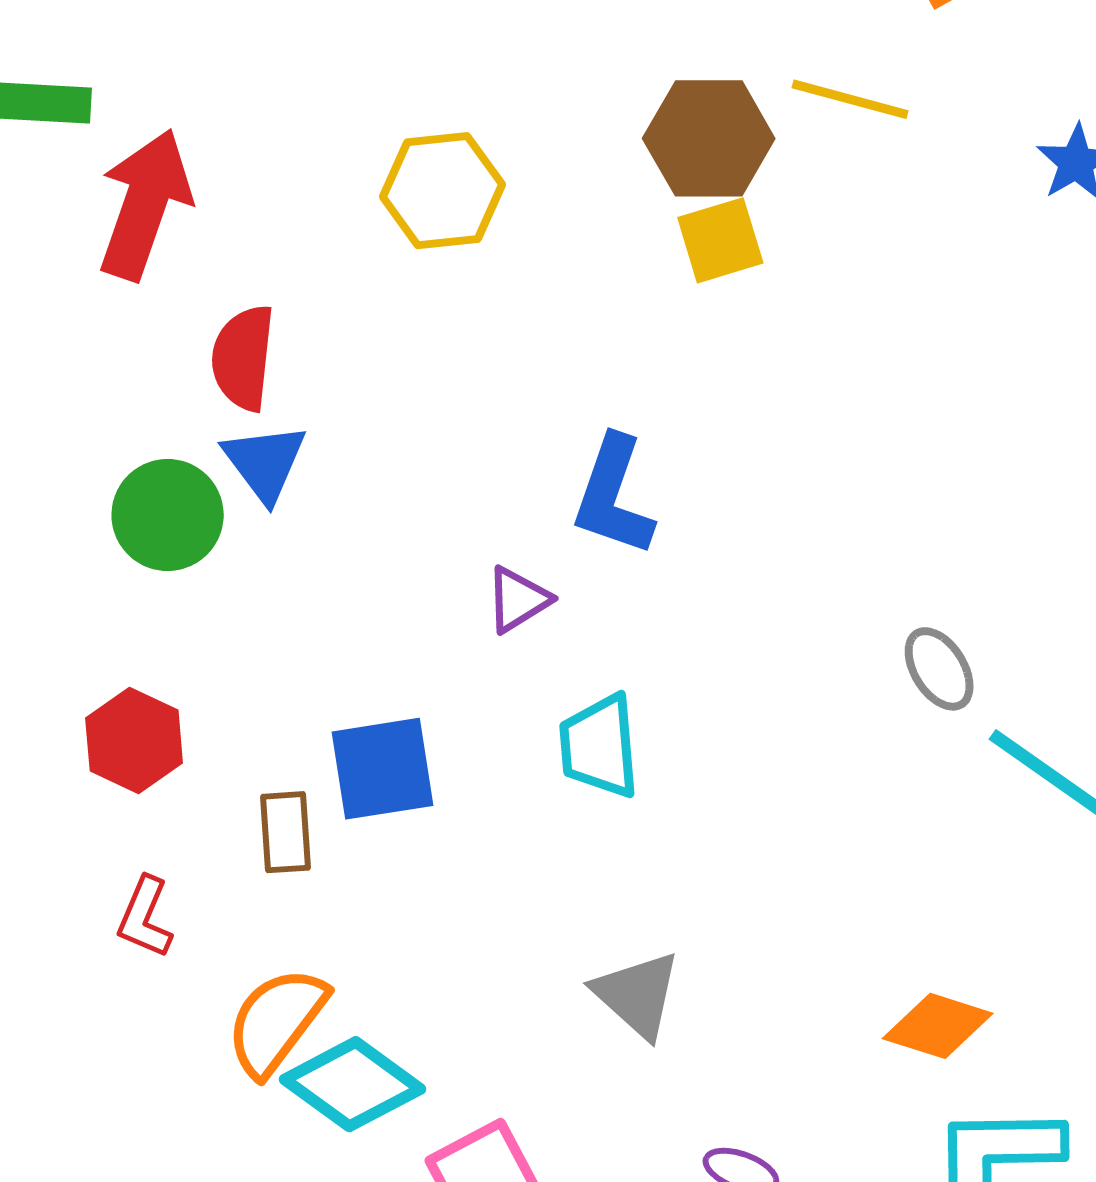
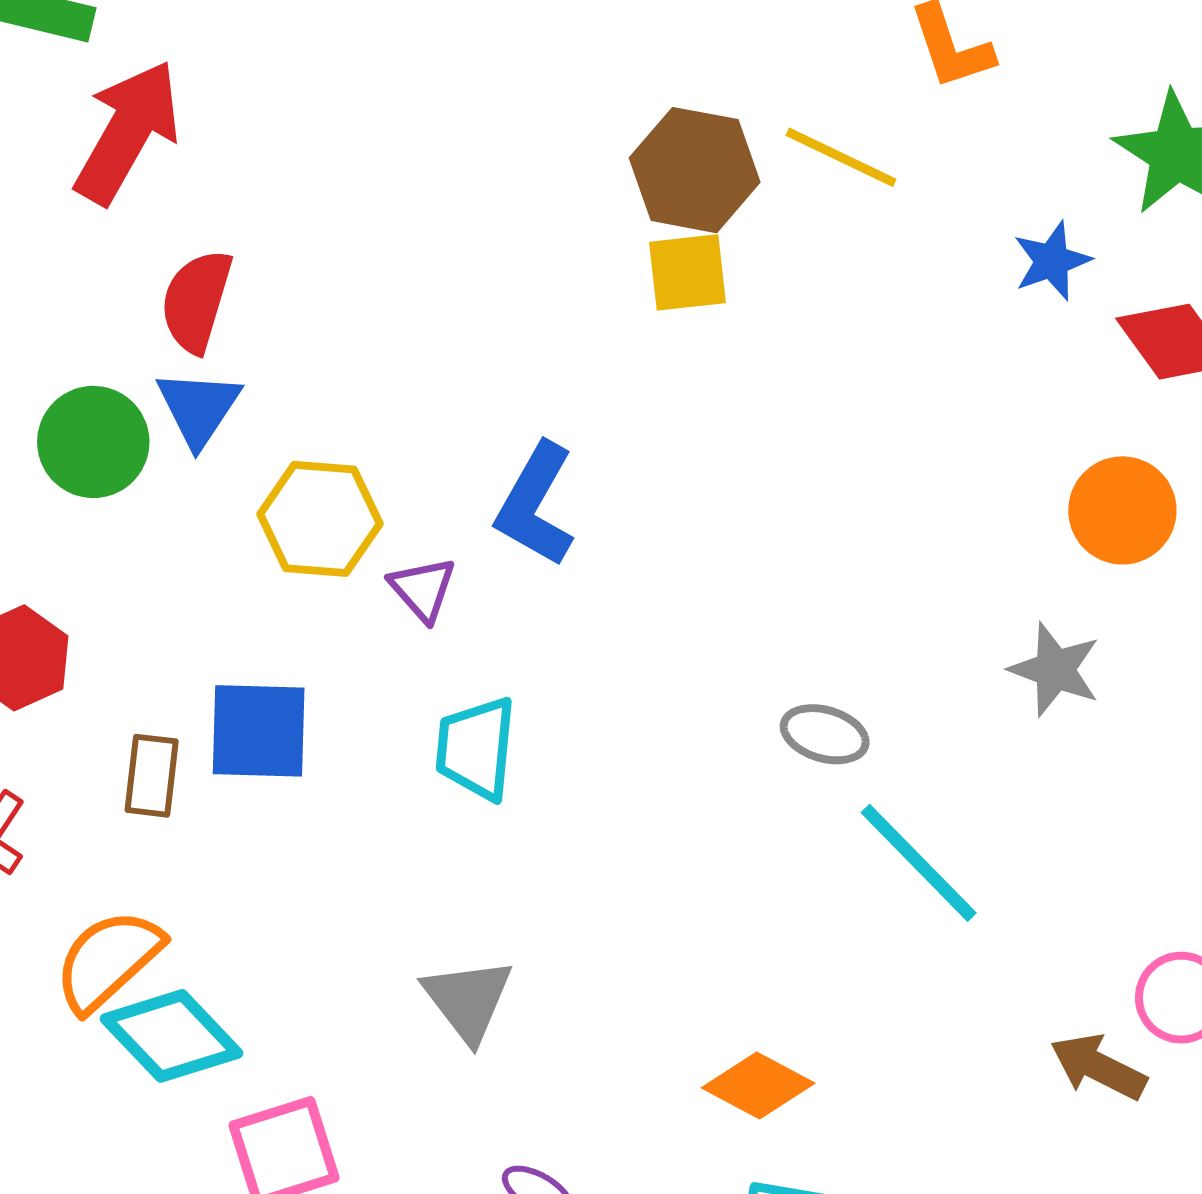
yellow hexagon: (442, 191) -> (320, 519), moved
purple triangle: (518, 600) -> (423, 589), turned -50
gray ellipse: (939, 669) -> (825, 734), turned -52

